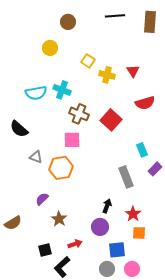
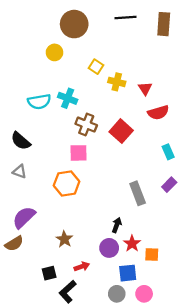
brown circle: (68, 22) -> (74, 24), size x1.6
red triangle: (133, 71) -> (145, 88), moved
cyan rectangle: (142, 150) -> (168, 152), moved
gray triangle: (36, 157) -> (20, 171), moved
purple semicircle: (42, 199) -> (24, 217), moved, size x1.6
red star: (133, 214) -> (132, 244), moved

